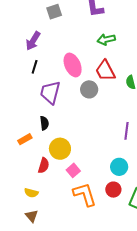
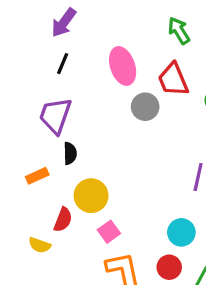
green arrow: (106, 39) -> (179, 31), turned 66
purple trapezoid: (50, 92) -> (55, 116), moved
yellow semicircle: (31, 193) -> (40, 245), moved

